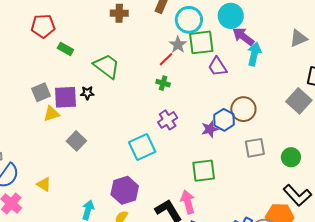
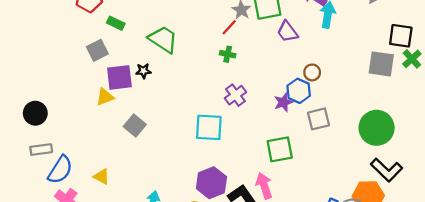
gray square: (41, 92) -> (97, 50), moved
gray square: (299, 101) -> (381, 64), turned -30
brown circle: (243, 109) -> (312, 72), moved, size x0.6
cyan square: (142, 147) -> (209, 127), turned 32
gray square: (255, 148) -> (319, 119), moved
green circle: (291, 157) -> (377, 128), size x1.6
purple hexagon: (125, 190) -> (211, 183), moved

